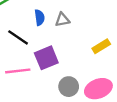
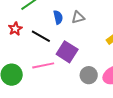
purple square: (46, 58) -> (67, 52), turned -30

